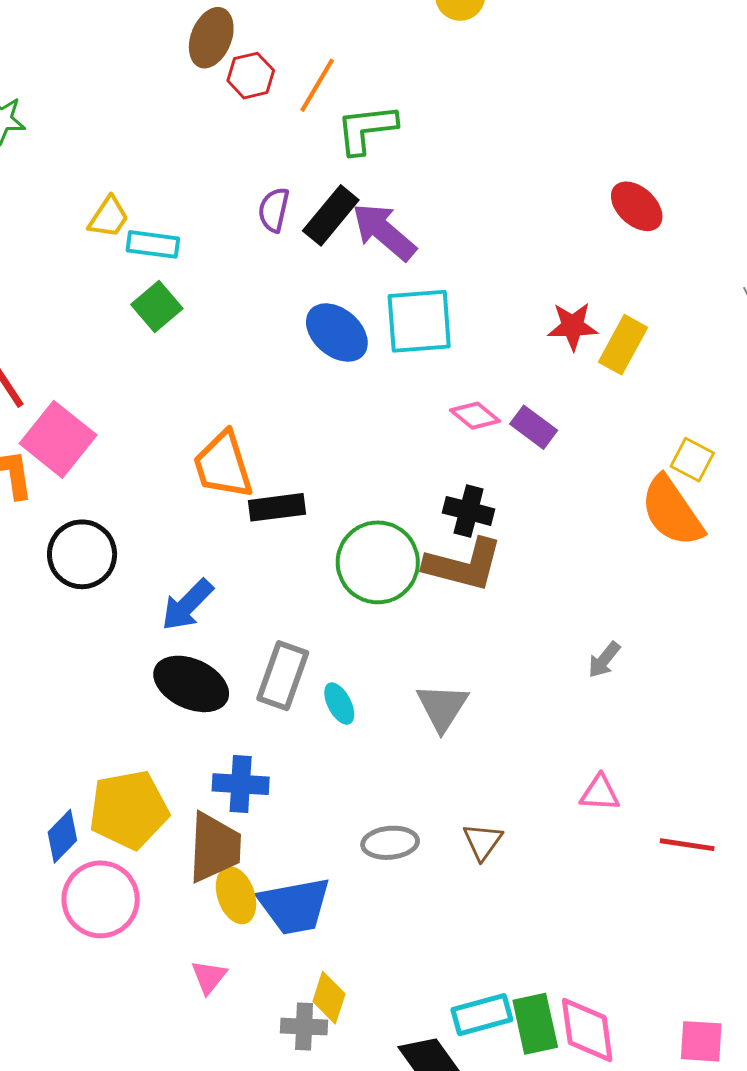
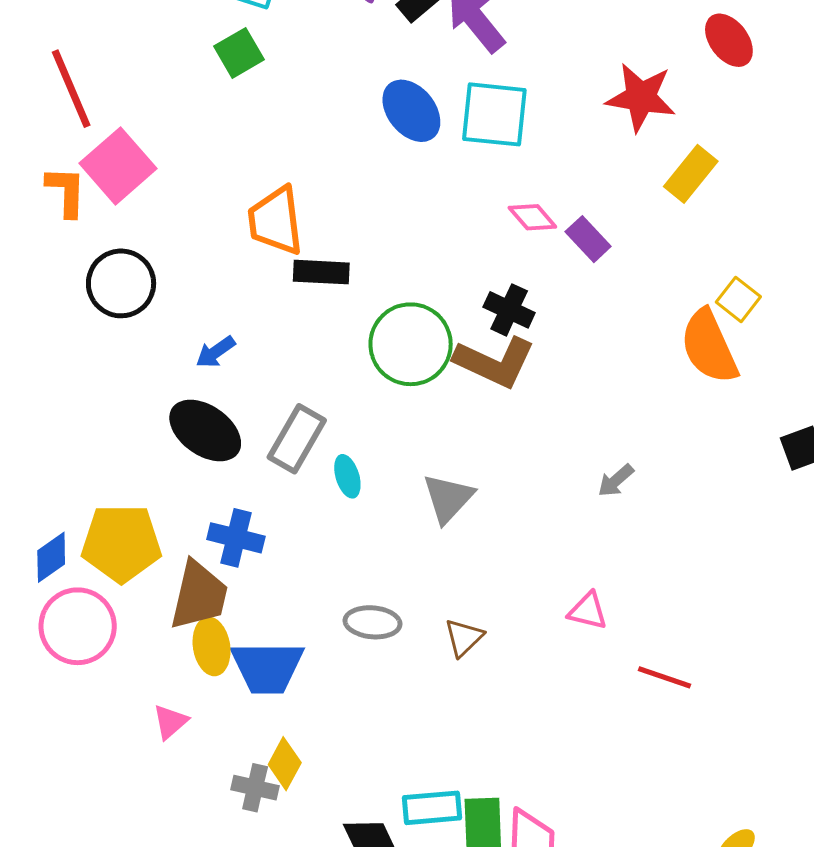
red star: (573, 326) -> (641, 97), moved, size x1.4
blue arrow: (187, 605) -> (216, 352), size x0.7

